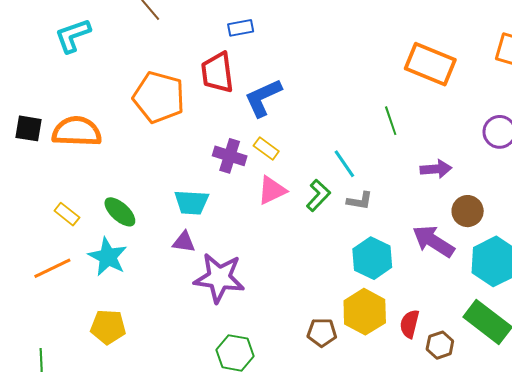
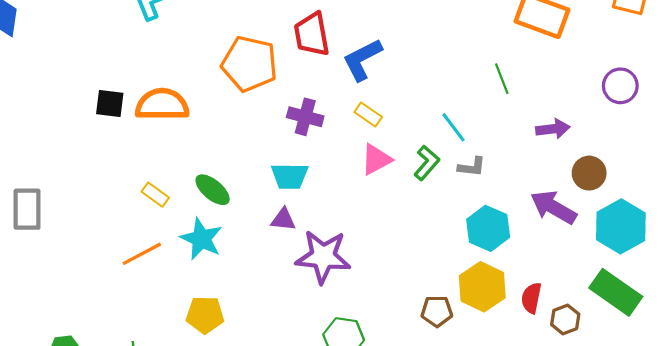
purple cross: (230, 156) -> (305, 117), moved

